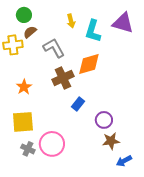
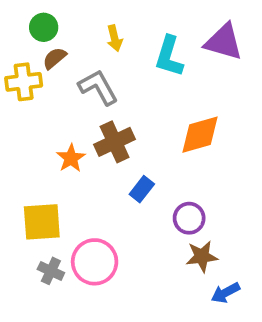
yellow arrow: (71, 21) -> (115, 38), moved
orange diamond: (89, 64) -> (200, 135), moved
orange star: (24, 87) -> (71, 158), moved

